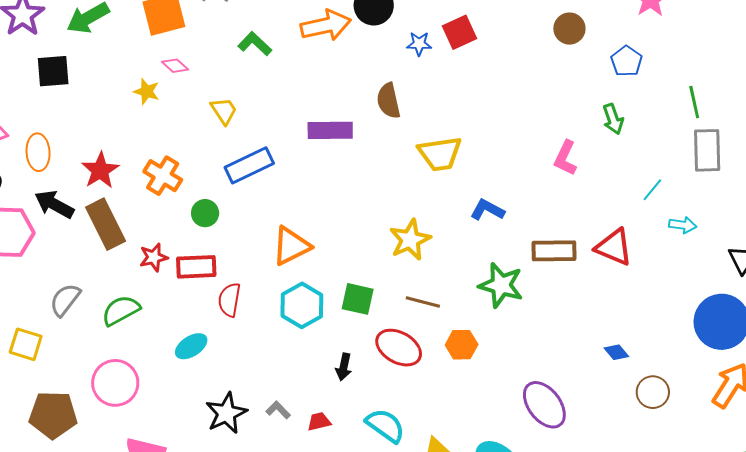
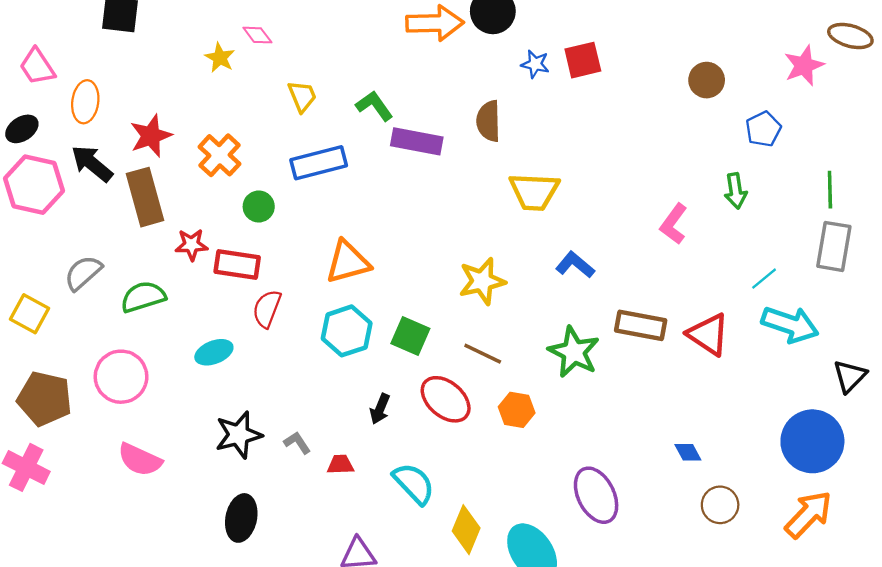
green L-shape: (255, 44) -> (374, 106), moved
cyan arrow: (683, 225) -> (790, 325), size x1.8

